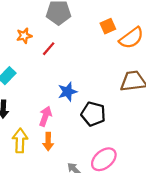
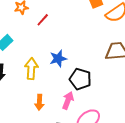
pink arrow: (45, 116) -> (68, 100), moved
yellow arrow: (20, 141) -> (31, 69), moved

